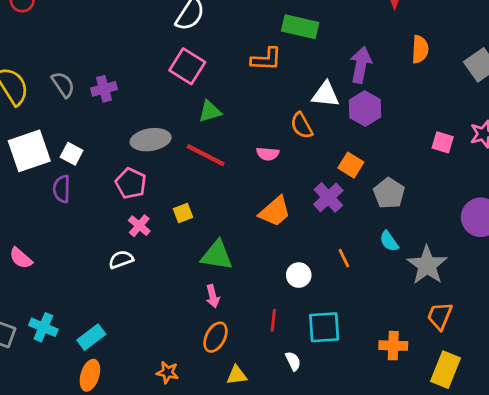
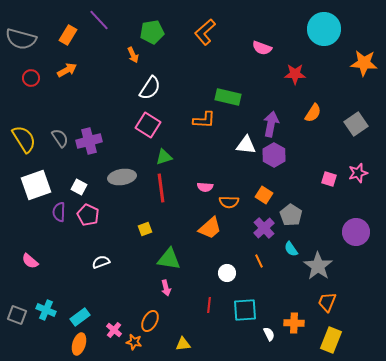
orange semicircle: (420, 49) -> (313, 113), turned 30
purple cross: (104, 89) -> (89, 141), size x1.4
orange semicircle: (302, 126) -> (229, 202), moved, turned -60
white square: (72, 154) -> (79, 187), moved
red line: (206, 155) -> (161, 188), turned 56
pink pentagon: (131, 183) -> (88, 215), moved
purple cross: (328, 197) -> (264, 228), moved
pink cross: (139, 226) -> (114, 330), moved
orange ellipse: (215, 337) -> (150, 321), moved
white semicircle: (293, 361) -> (269, 334), moved

